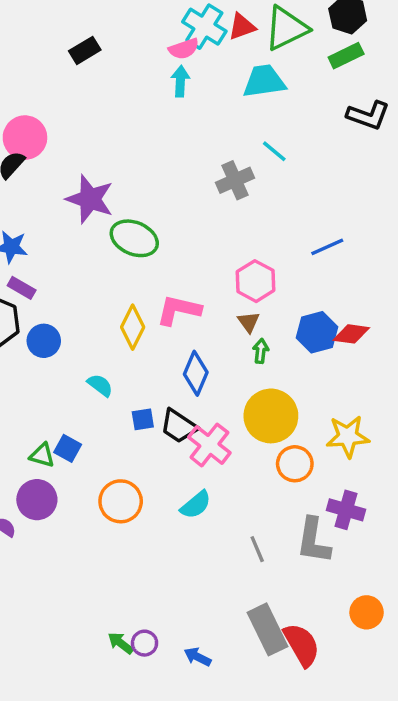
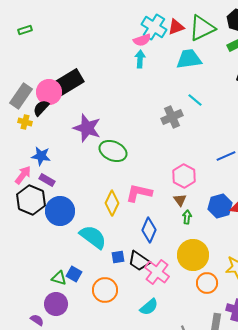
black rectangle: (85, 50) -> (69, 82), moved, size x1.6
blue circle: (44, 341) -> (60, 211), size x1.5
cyan semicircle: (100, 385) -> (93, 237), size x1.8
orange circle: (121, 501) -> (105, 290), moved

